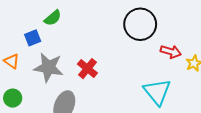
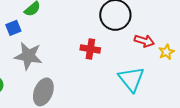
red cross: (87, 69) -> (90, 49), moved, turned -30

